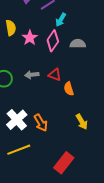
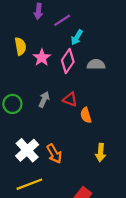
gray arrow: (32, 75) -> (44, 99), turned 120
yellow arrow: (82, 122) -> (101, 153), turned 35

